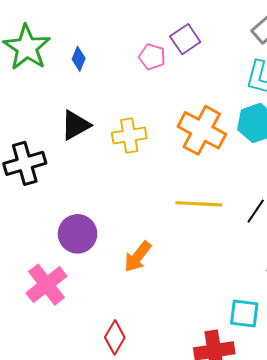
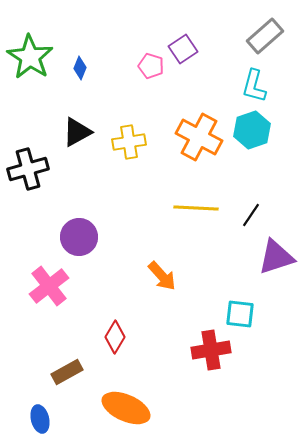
orange arrow: (138, 257) -> (162, 276), moved, turned -80

